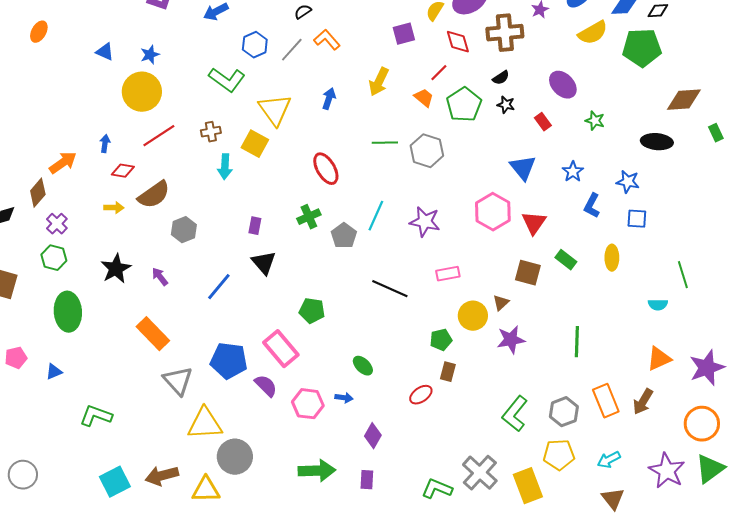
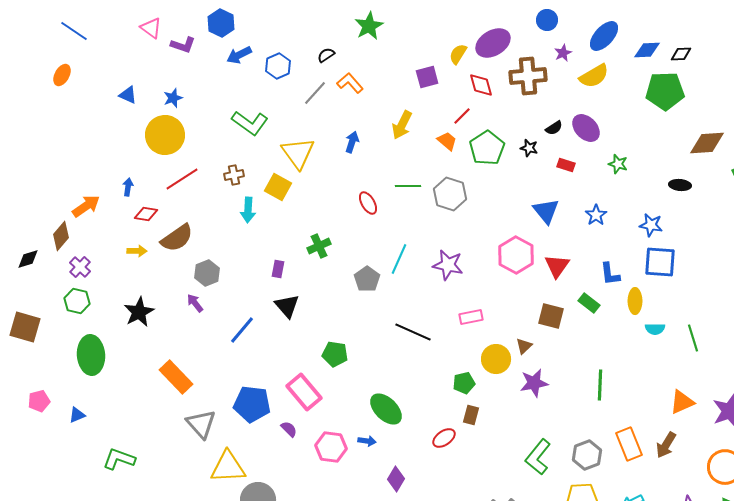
yellow semicircle: (593, 33) -> (594, 76), moved
blue hexagon: (255, 45) -> (278, 66), moved
black semicircle: (501, 78) -> (554, 128), moved
red rectangle: (543, 122) -> (566, 165), turned -36
black ellipse: (657, 142) -> (680, 185), size x0.7
red ellipse: (326, 169) -> (368, 203), moved, size x0.7
blue L-shape: (592, 206) -> (610, 274), moved, turned -35
green cross: (309, 217) -> (319, 246), moved
blue square: (637, 219) -> (660, 262), size x1.6
green line: (683, 275) -> (693, 338), moved
purple arrow: (160, 277) -> (195, 303), moved
cyan semicircle: (658, 305) -> (655, 329), moved
green ellipse: (363, 366) -> (386, 409), size x1.6
purple semicircle: (266, 386) -> (289, 429), size x0.7

